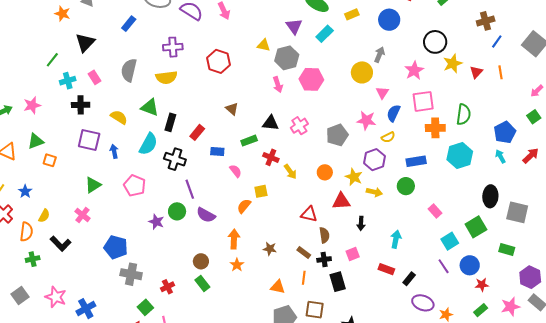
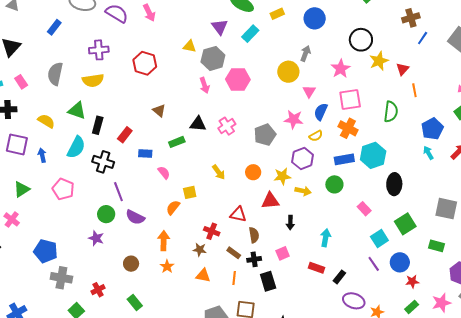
orange line: (501, 72) -> (414, 90), moved
orange cross: (435, 128) -> (348, 128), moved, turned 30
cyan hexagon: (460, 155) -> (373, 155), moved
red cross: (271, 157) -> (212, 231), moved
yellow star: (354, 177) -> (282, 176), turned -30
black ellipse: (490, 196) -> (394, 184), moved
purple star: (156, 222) -> (96, 238), moved
green rectangle: (202, 283) -> (135, 303), moved
orange triangle: (278, 287) -> (203, 275), moved

